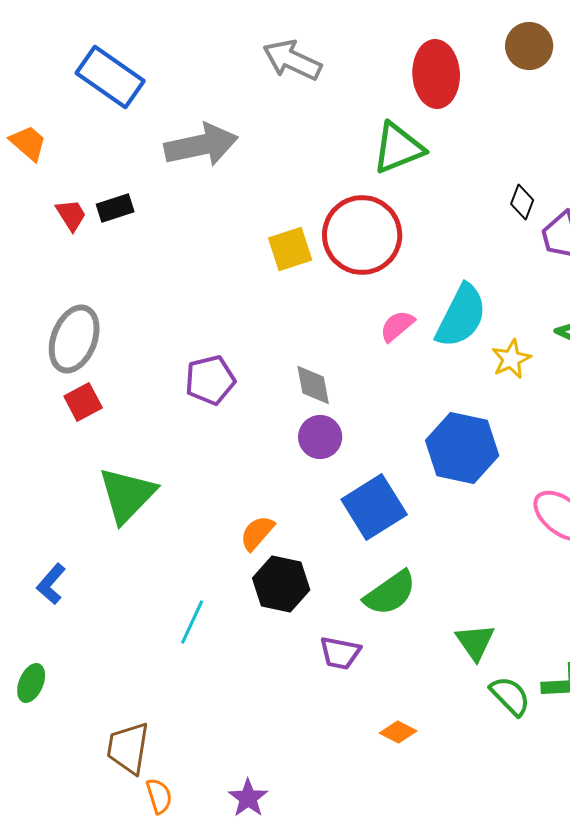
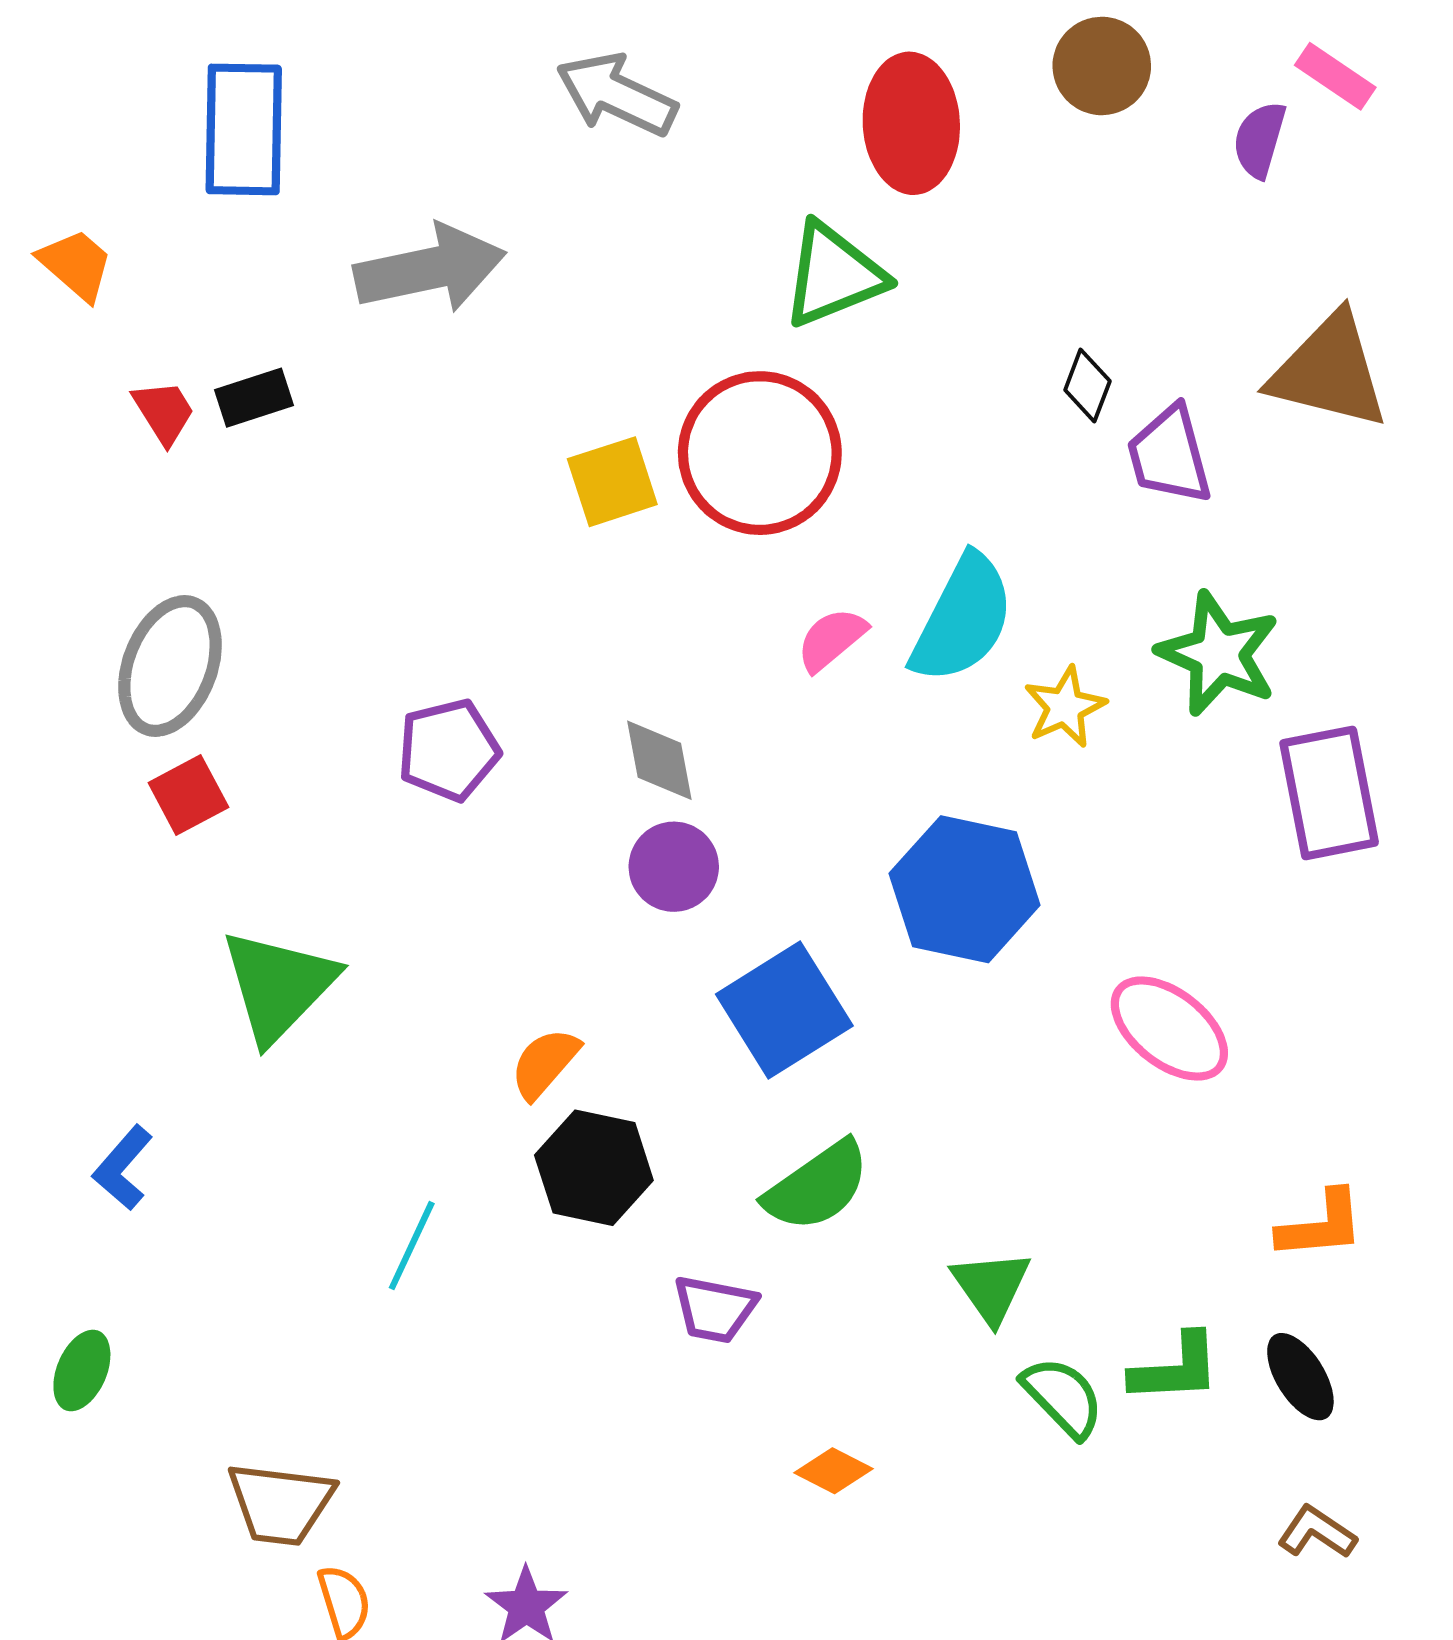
blue rectangle: (110, 77) -> (244, 129), turned 56
brown trapezoid: (128, 748) -> (281, 1504), turned -92

